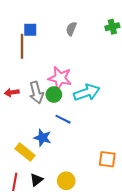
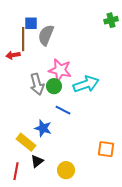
gray semicircle: (71, 29) -> (46, 35), moved, size x1.5
red arrow: (12, 92) -> (13, 55), moved
black triangle: (36, 180) -> (37, 161), moved

